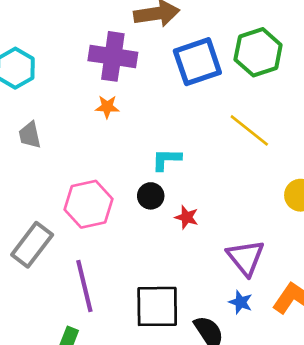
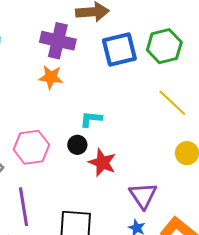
orange star: (107, 107) -> (51, 77), size x1.4
yellow line: (249, 130) -> (172, 103), moved
red star: (187, 217) -> (102, 163), size x1.6

